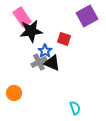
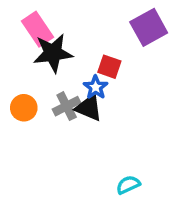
blue star: (45, 51) -> (96, 87), moved
orange circle: (14, 93) -> (24, 108), moved
cyan semicircle: (75, 108) -> (128, 185), turned -96

